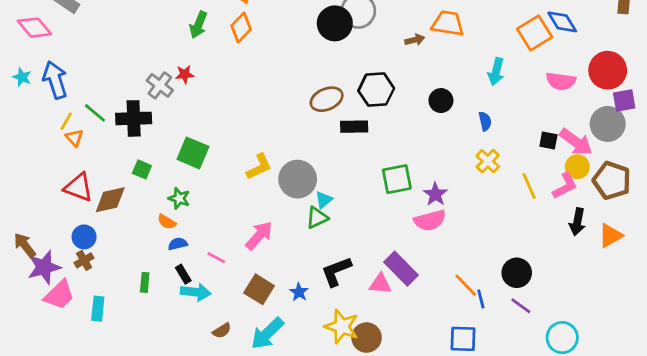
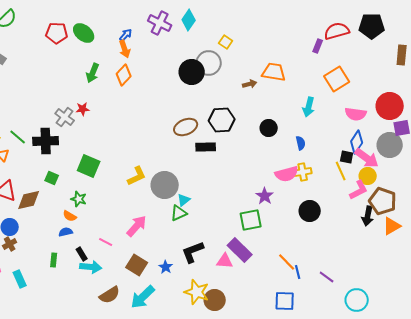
blue diamond: (562, 22) -> (357, 142), moved, turned 65
yellow cross: (488, 161) -> (303, 172), turned 36
green square: (397, 179) -> (251, 220), moved
brown pentagon: (612, 180) -> (383, 201), moved
yellow line: (529, 186) -> (341, 171), moved
pink semicircle: (430, 220) -> (287, 174), moved
blue semicircle: (178, 244) -> (66, 232), moved
black circle: (517, 273) -> (310, 211), moved
cyan rectangle: (98, 309) -> (20, 279), turned -30
brown semicircle: (222, 331) -> (110, 295), size x1.5

